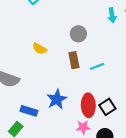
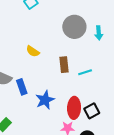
cyan arrow: (112, 15) -> (99, 33), moved
gray circle: (78, 34) -> (74, 27), moved, size x1.5
blue rectangle: (29, 111) -> (22, 87), moved, turned 49

